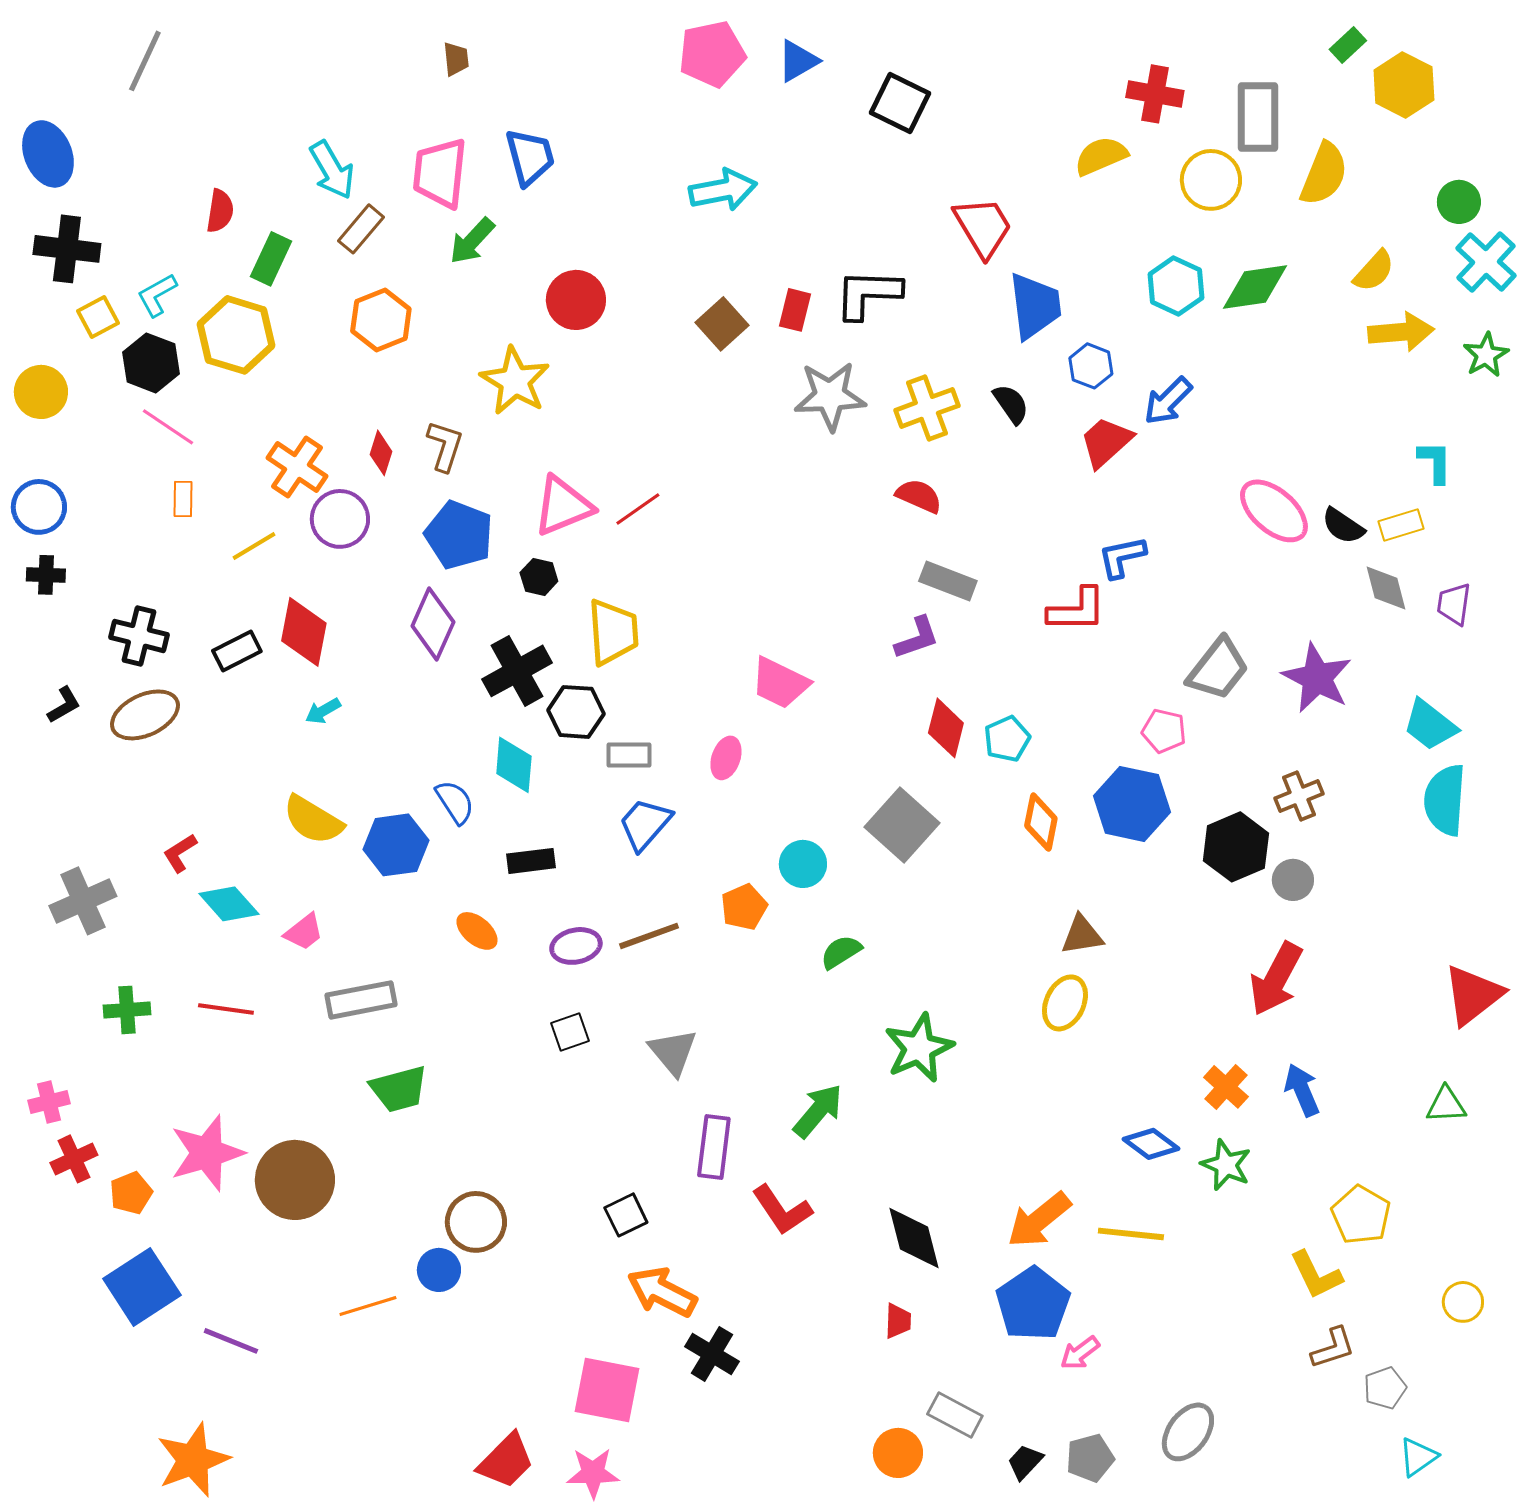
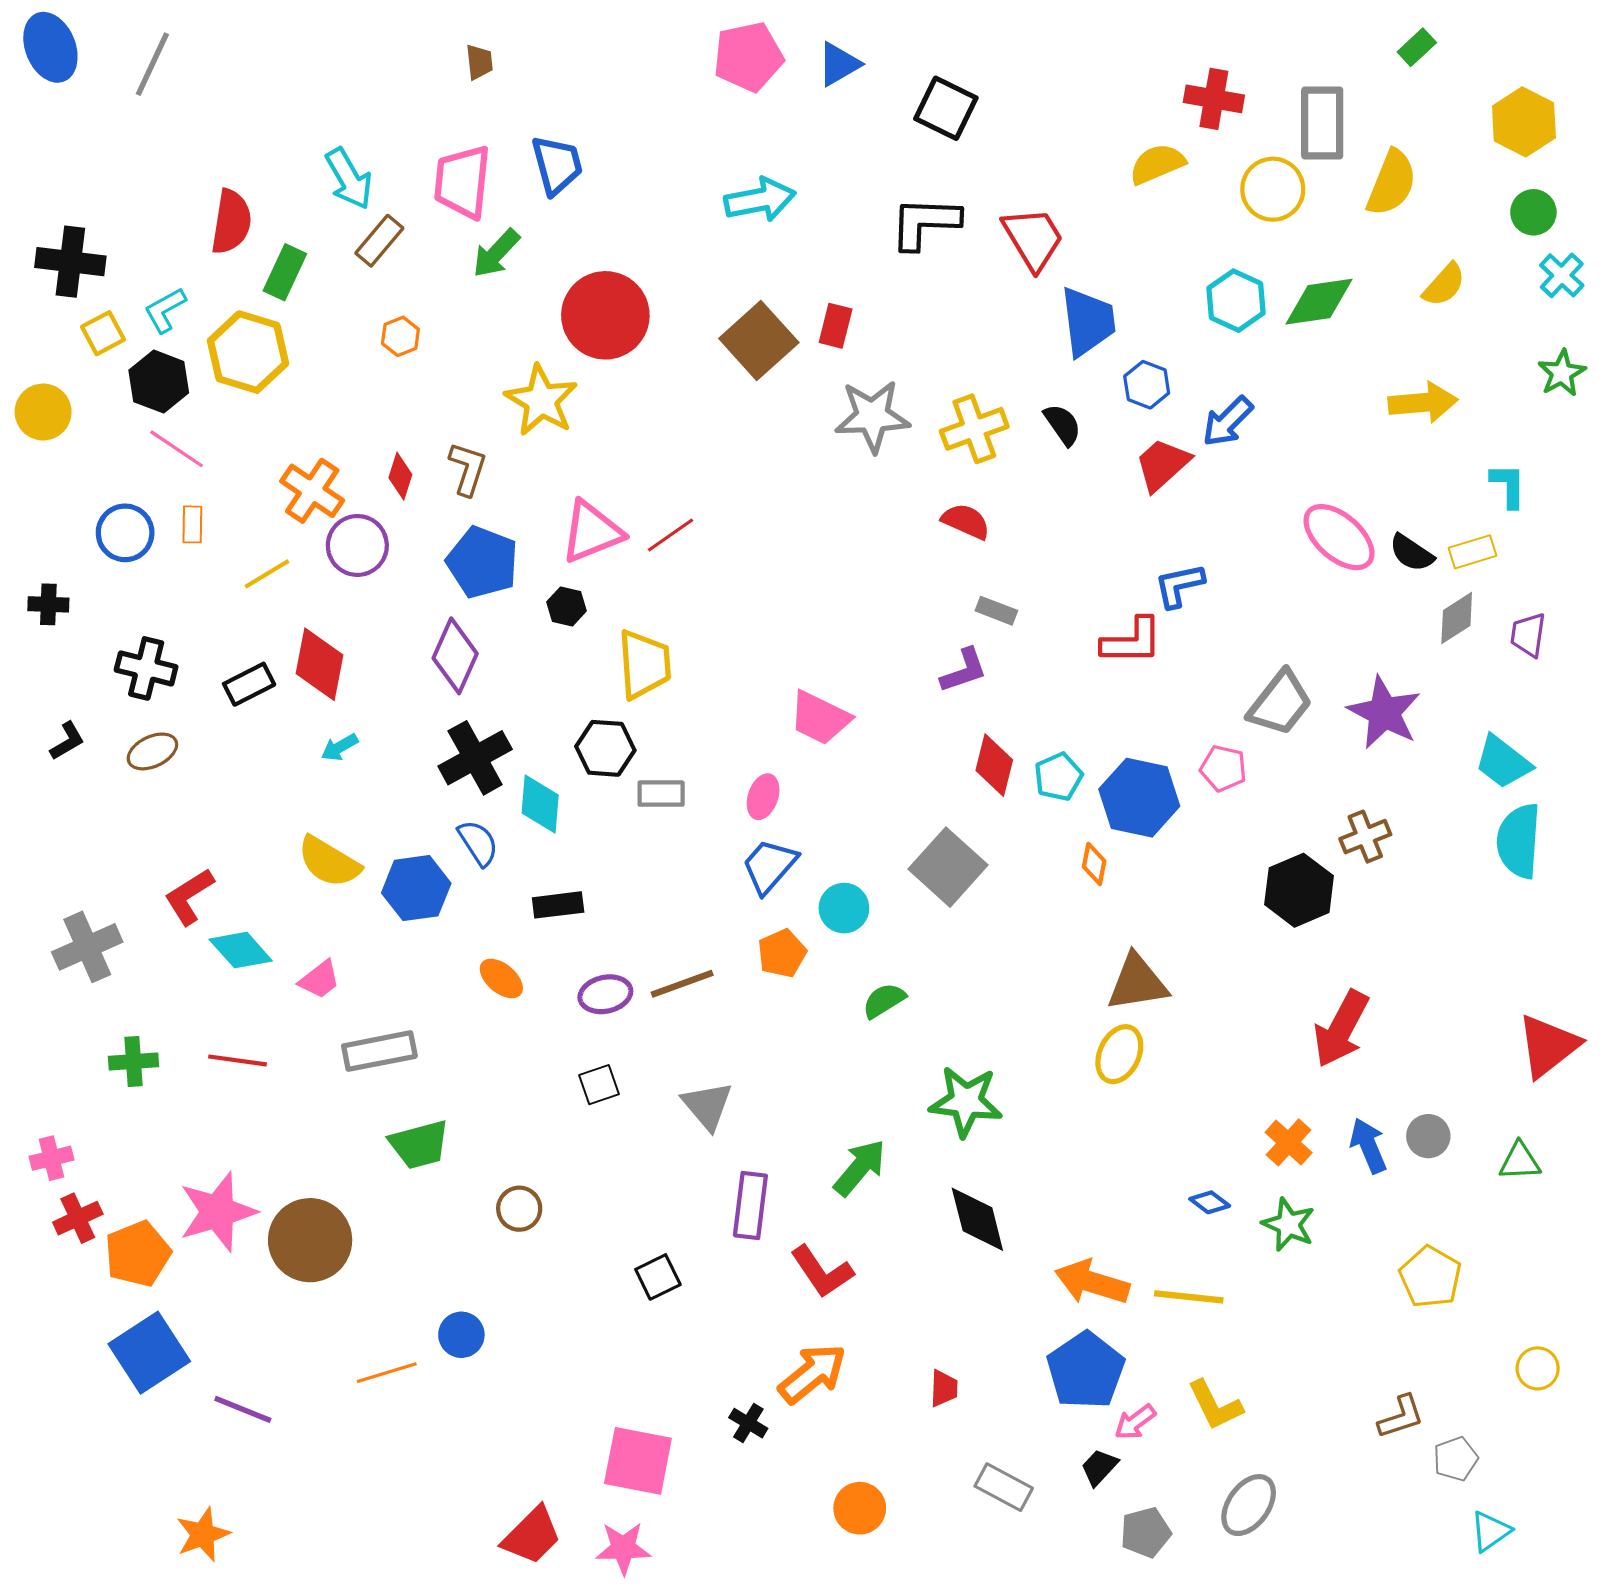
yellow hexagon: (1404, 85) -> (1524, 122), moved
blue ellipse: (48, 154) -> (50, 47), moved
red semicircle: (220, 211) -> (231, 222), size x1.4
cyan cross: (1486, 262) -> (1562, 275), size x0.7
black L-shape: (868, 294) -> (925, 223), moved
red circle: (576, 300) -> (605, 315), size x1.4
orange hexagon: (381, 320) -> (400, 336), size x0.6
brown square: (722, 324) -> (759, 341), size x1.4
yellow arrow: (1401, 332) -> (1423, 403), moved
blue circle: (39, 507) -> (125, 533), moved
gray rectangle: (948, 581) -> (996, 611), size x0.7
gray diamond: (1386, 588) -> (1457, 618), turned 72
black cross: (517, 671) -> (475, 758), moved
brown ellipse: (145, 715) -> (152, 751), size x0.7
blue hexagon: (1132, 804) -> (1139, 798), moved
orange diamond: (1041, 822) -> (1094, 864), size x0.7
blue trapezoid: (645, 824) -> (769, 866), moved
red L-shape: (180, 853) -> (189, 897), size x1.4
gray circle: (1293, 880) -> (1428, 1136), moved
brown triangle: (1082, 935) -> (1137, 983), size x1.4
green star: (919, 1048) -> (966, 1101), turned 30
blue diamond: (1151, 1144) -> (1210, 1202), size x0.7
orange pentagon: (131, 1193) -> (138, 1254), size x1.5
orange arrow: (1039, 1220) -> (1092, 1282), turned 56
brown circle: (476, 1222) -> (519, 1209), moved, size x0.7
black diamond: (914, 1238) -> (977, 1219), moved
yellow L-shape: (1316, 1275) -> (1215, 1405), moved
orange arrow: (662, 1292) -> (812, 1374), moved, turned 114
black cross: (712, 1354) -> (748, 1423), size x0.7
orange circle: (898, 1453) -> (860, 1508), moved
orange star: (193, 1460) -> (203, 1534), size x0.7
black trapezoid: (1025, 1462) -> (1099, 1467), moved

